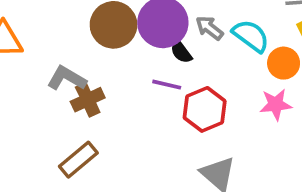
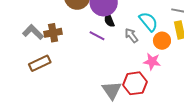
gray arrow: (209, 28) -> (131, 35), moved
gray L-shape: (67, 78) -> (33, 32), moved
red hexagon: (205, 109) -> (135, 83), moved

